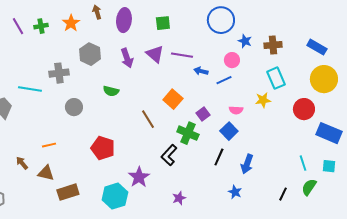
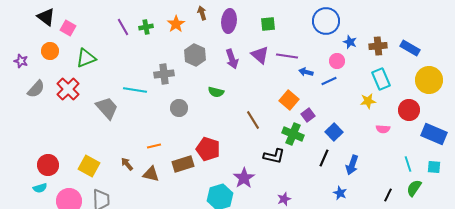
blue rectangle: (317, 47) -> (410, 48), moved
orange square: (173, 99) -> (289, 100), moved
pink semicircle: (236, 110) -> (383, 129), moved
black L-shape: (169, 155) -> (274, 156), turned -120
brown rectangle: (68, 192) -> (183, 164), moved

